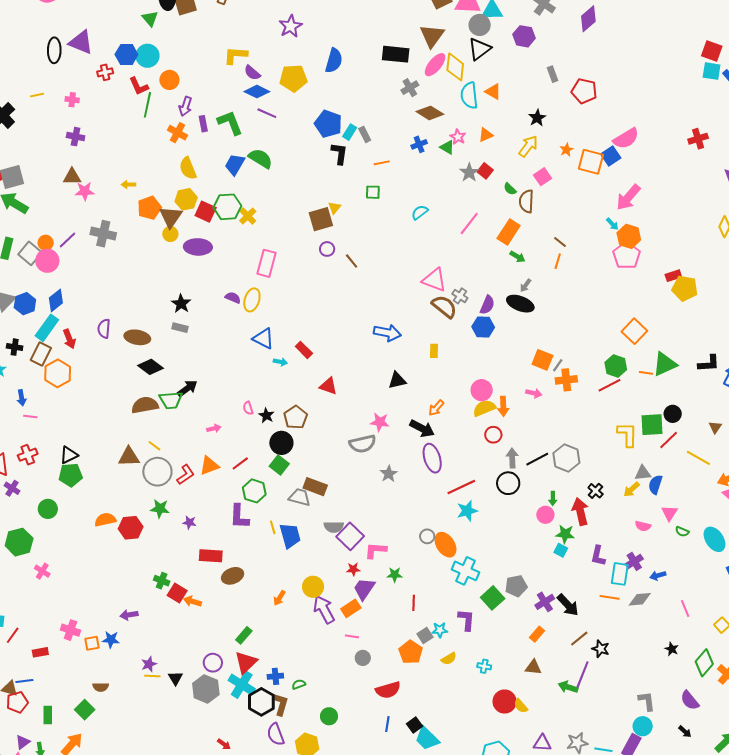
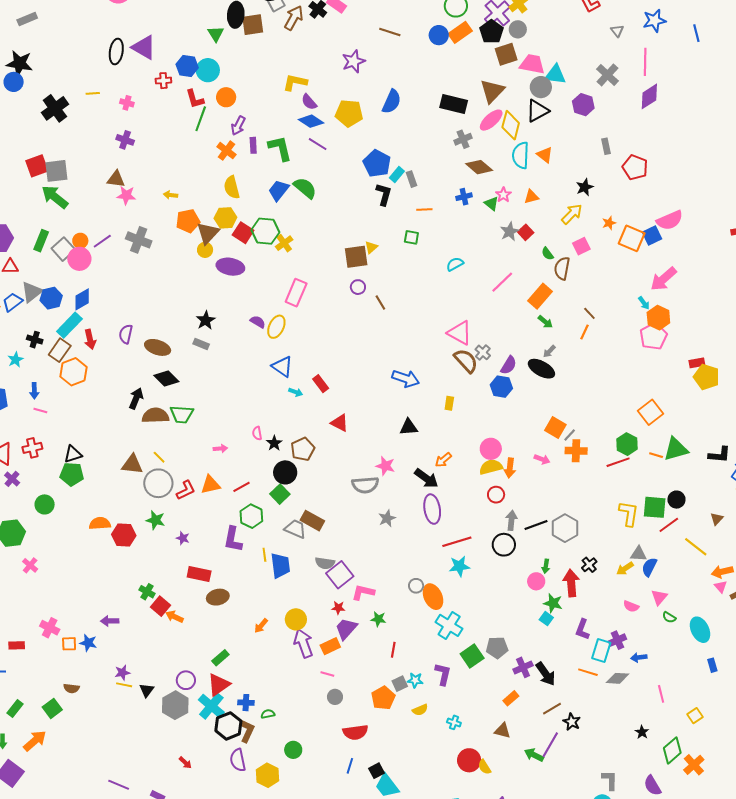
black arrow: (187, 388) -> (136, 398), moved, turned -40
green rectangle: (48, 715) -> (15, 709), turned 30

